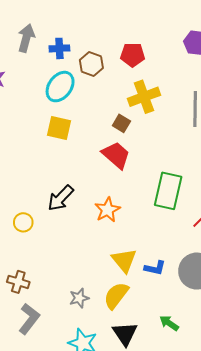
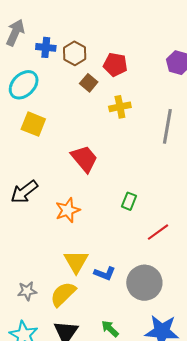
brown hexagon: (91, 64) -> (75, 53), moved
cyan ellipse: (60, 87) -> (24, 85), moved
yellow cross: (144, 97) -> (120, 107), size x0.7
brown square: (121, 123) -> (89, 83), moved
green rectangle: (168, 191) -> (129, 201), size x0.5

